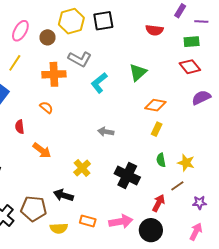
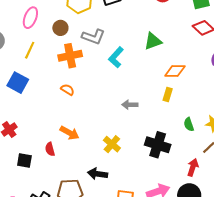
brown circle: (48, 37) -> (60, 28), moved
green triangle: (138, 72) -> (153, 41), turned 30
red semicircle: (20, 127) -> (50, 149), moved
yellow rectangle: (157, 129) -> (168, 94), moved

